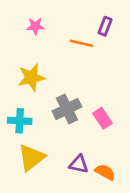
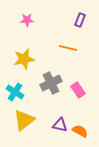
orange line: (81, 43) -> (68, 48), moved
cyan cross: (20, 121) -> (15, 92), turned 30

